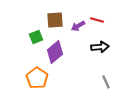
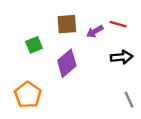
green square: (36, 37) -> (34, 45), moved
orange pentagon: (37, 78) -> (28, 95), moved

